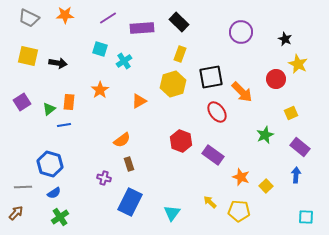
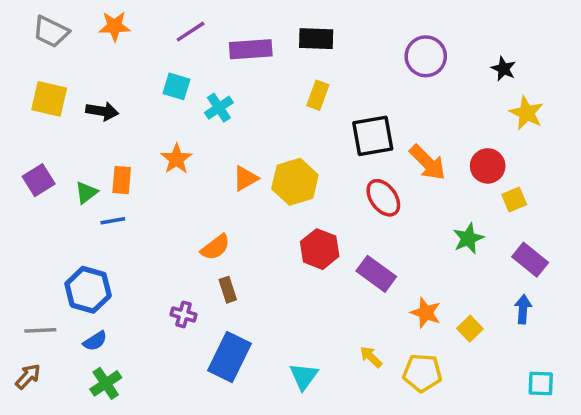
black rectangle: (179, 22) -> (316, 39), turned -42
red circle: (276, 79) -> (488, 166), moved
yellow hexagon: (173, 84) -> (295, 182), moved

